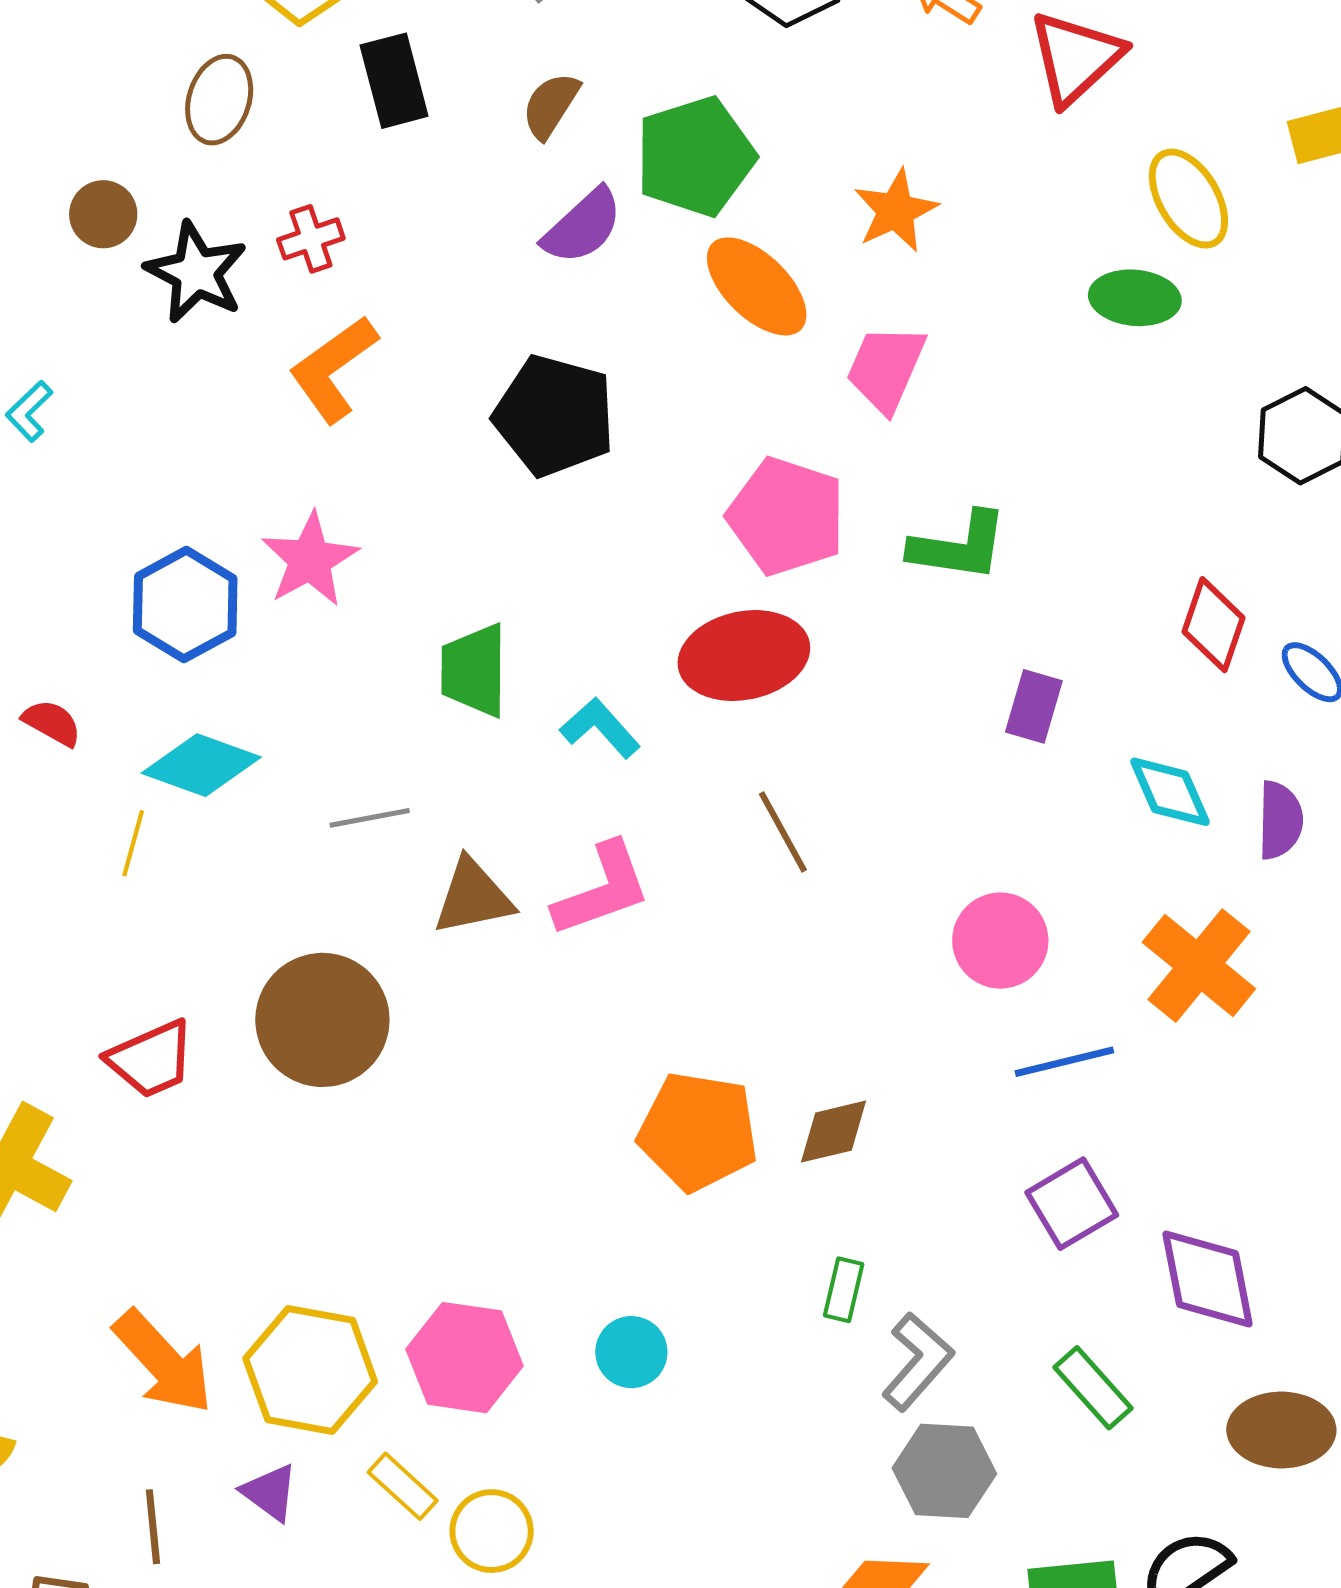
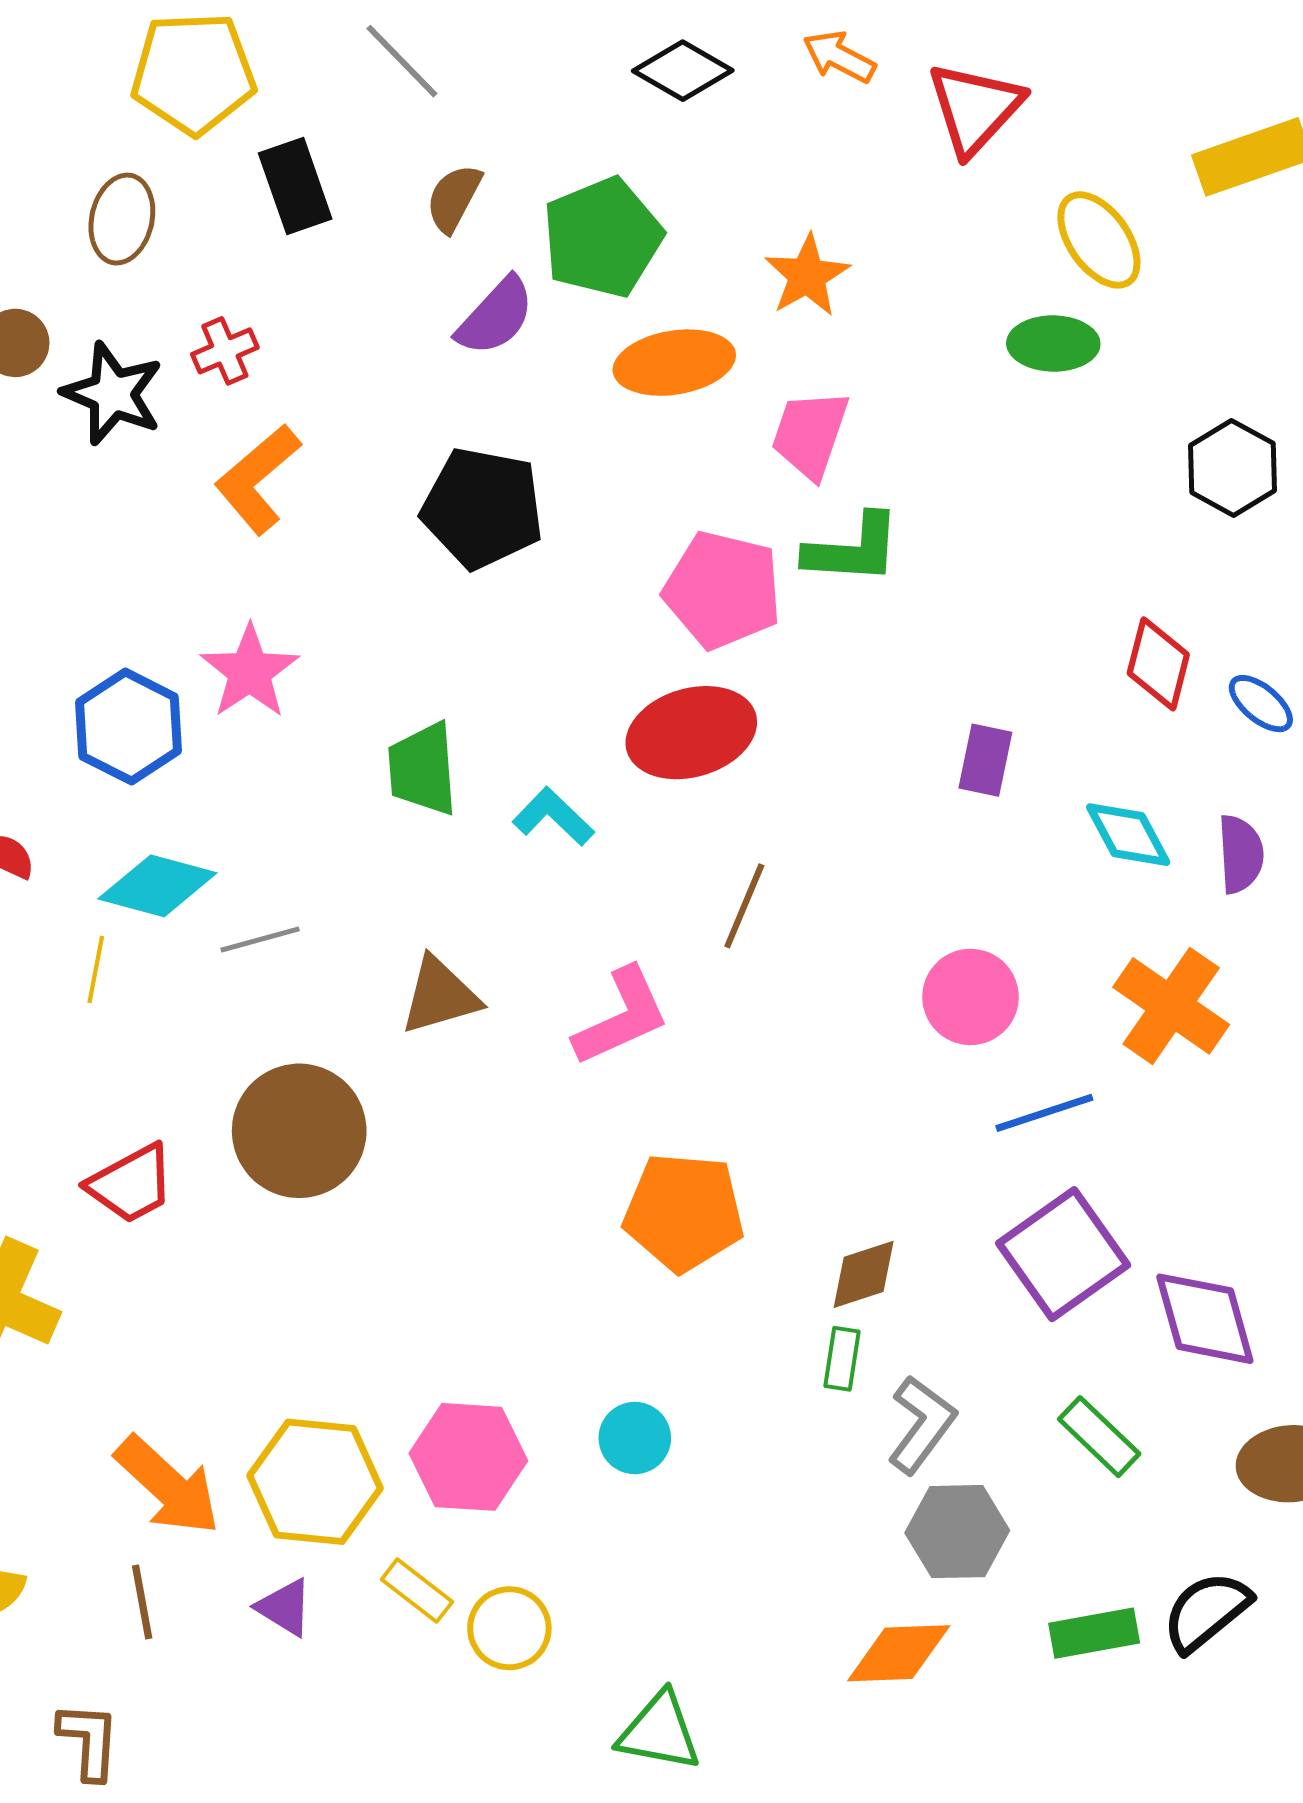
orange ellipse: (757, 286) -> (674, 363), turned -49
green L-shape: (959, 546) -> (853, 549), moved
gray line: (370, 818) -> (260, 939), moved
brown line: (783, 832) -> (744, 906), turned 56
pink L-shape: (602, 890) -> (622, 1017), moved
brown diamond: (833, 1132) -> (864, 1274), moved
purple square: (1072, 1204) -> (1063, 1254), size x1.4
brown line: (153, 1527) -> (142, 1602), moved

